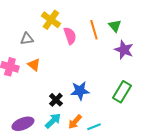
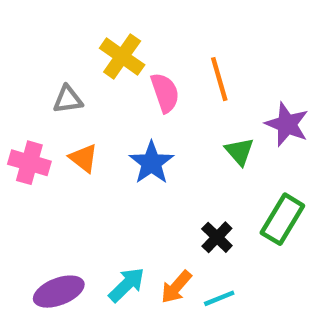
green triangle: (115, 26) -> (240, 151), moved
blue star: (80, 91) -> (151, 163), moved, turned -30
black cross: (56, 100) -> (217, 237), moved

